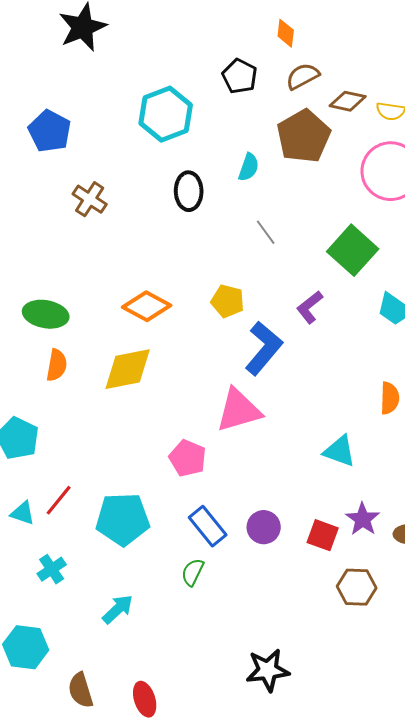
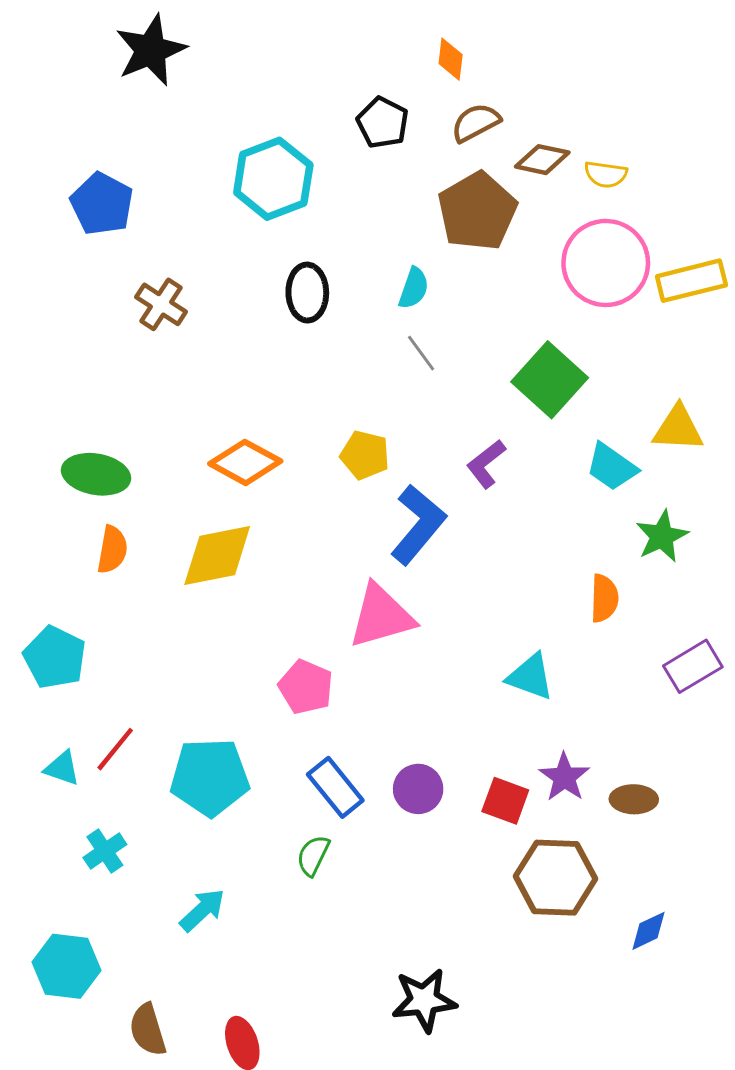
cyan semicircle: (249, 167) -> (414, 288), moved
brown hexagon: (357, 587) -> (555, 878), size x1.4

